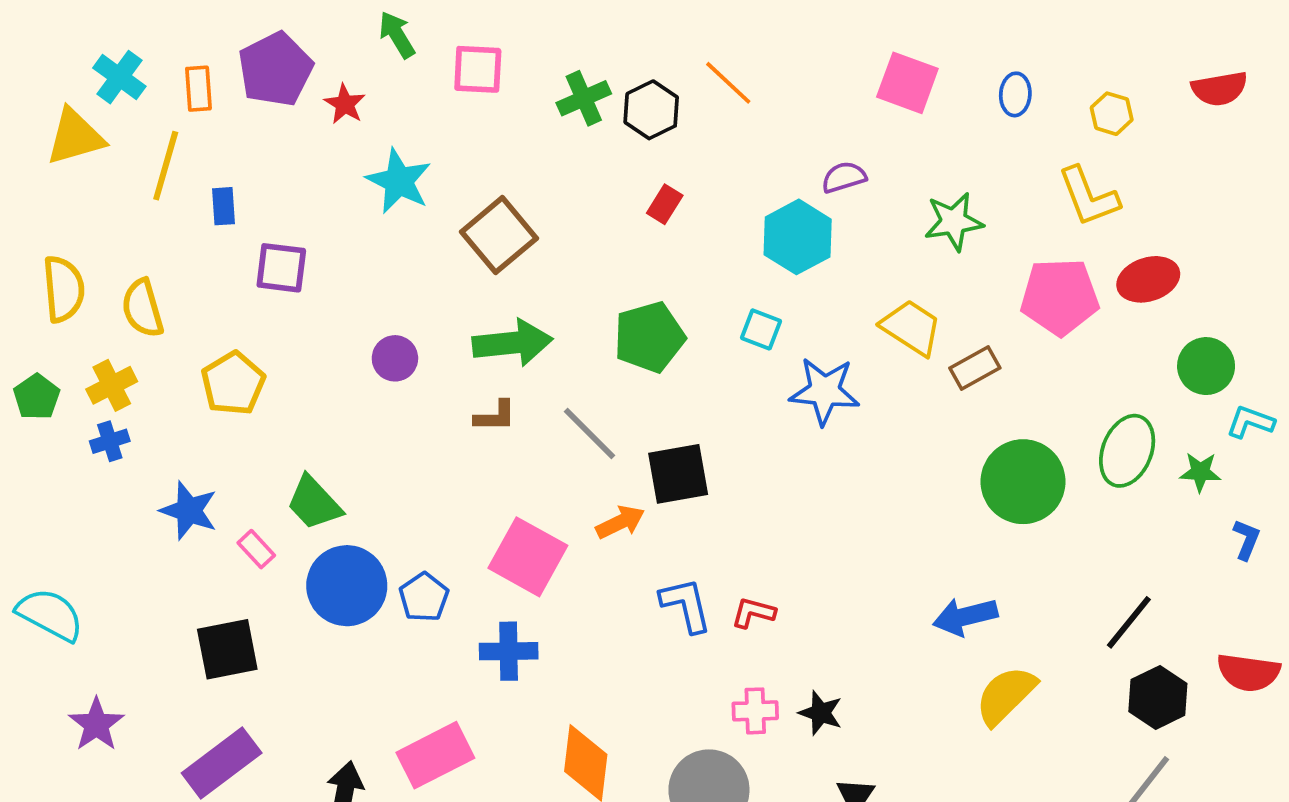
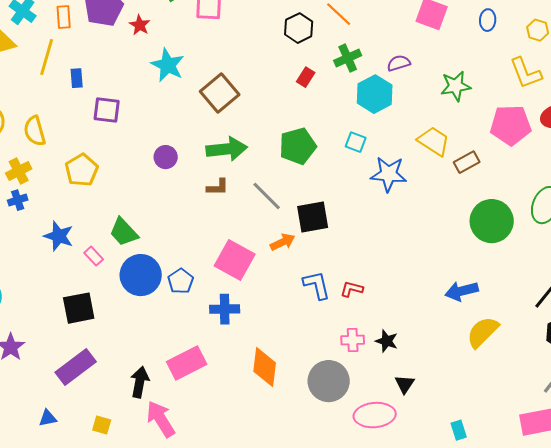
green cross: (584, 98) -> (348, 58), moved

